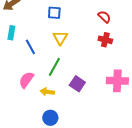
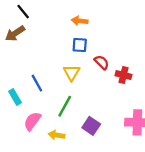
blue square: (54, 13) -> (80, 45), moved
red semicircle: (104, 17) -> (102, 62), moved
cyan rectangle: (11, 33) -> (15, 97), moved, turned -40

